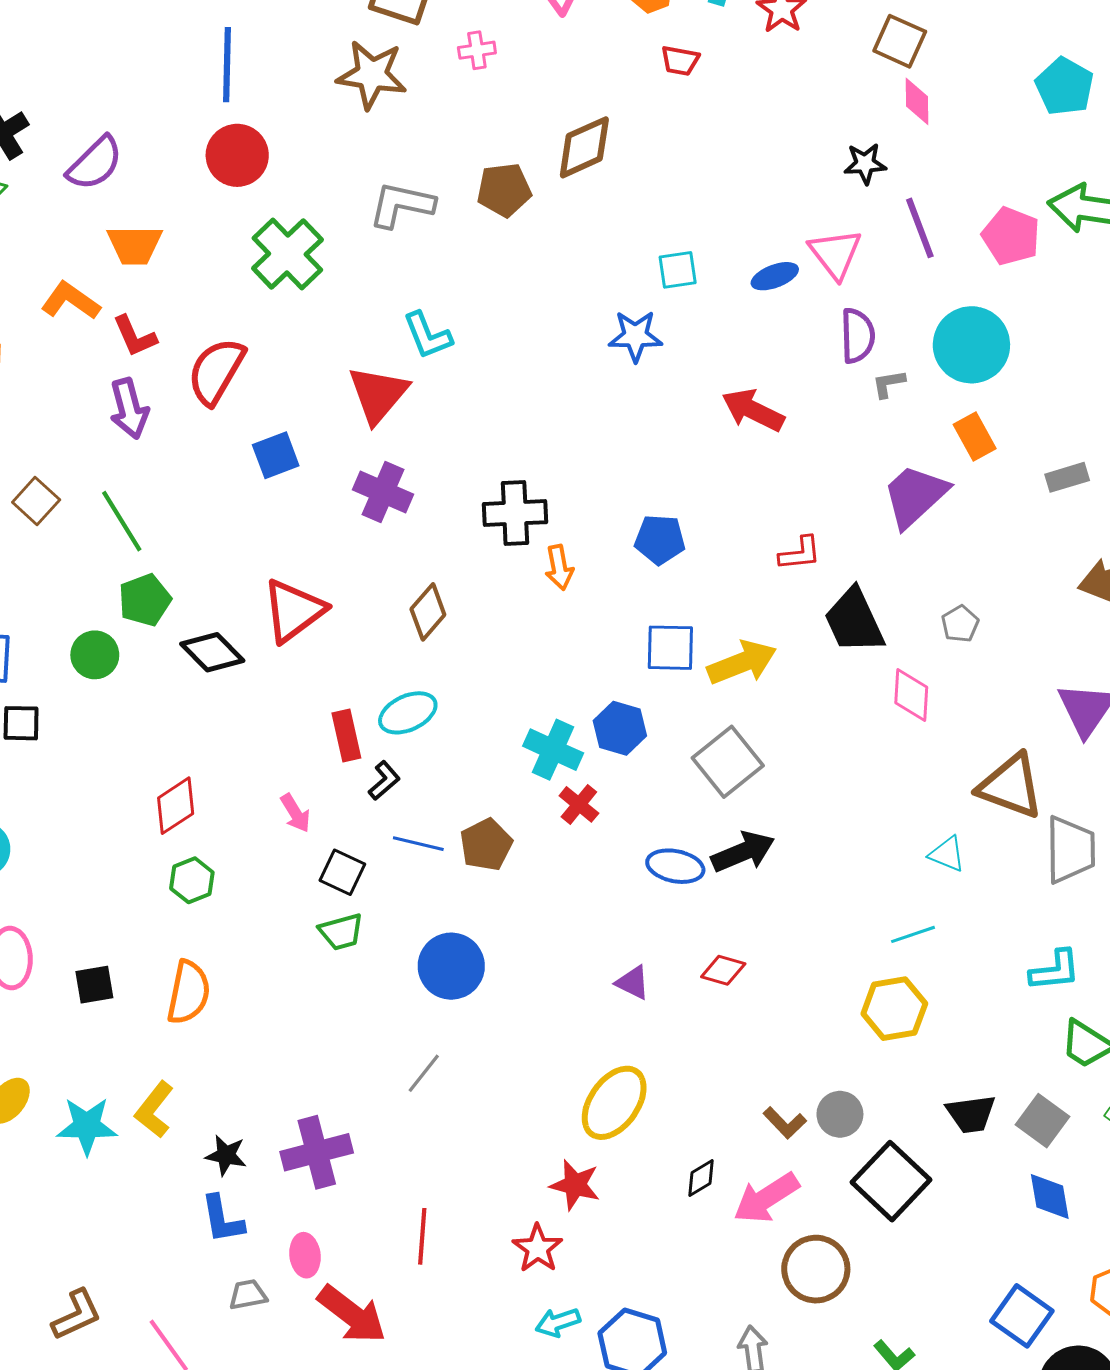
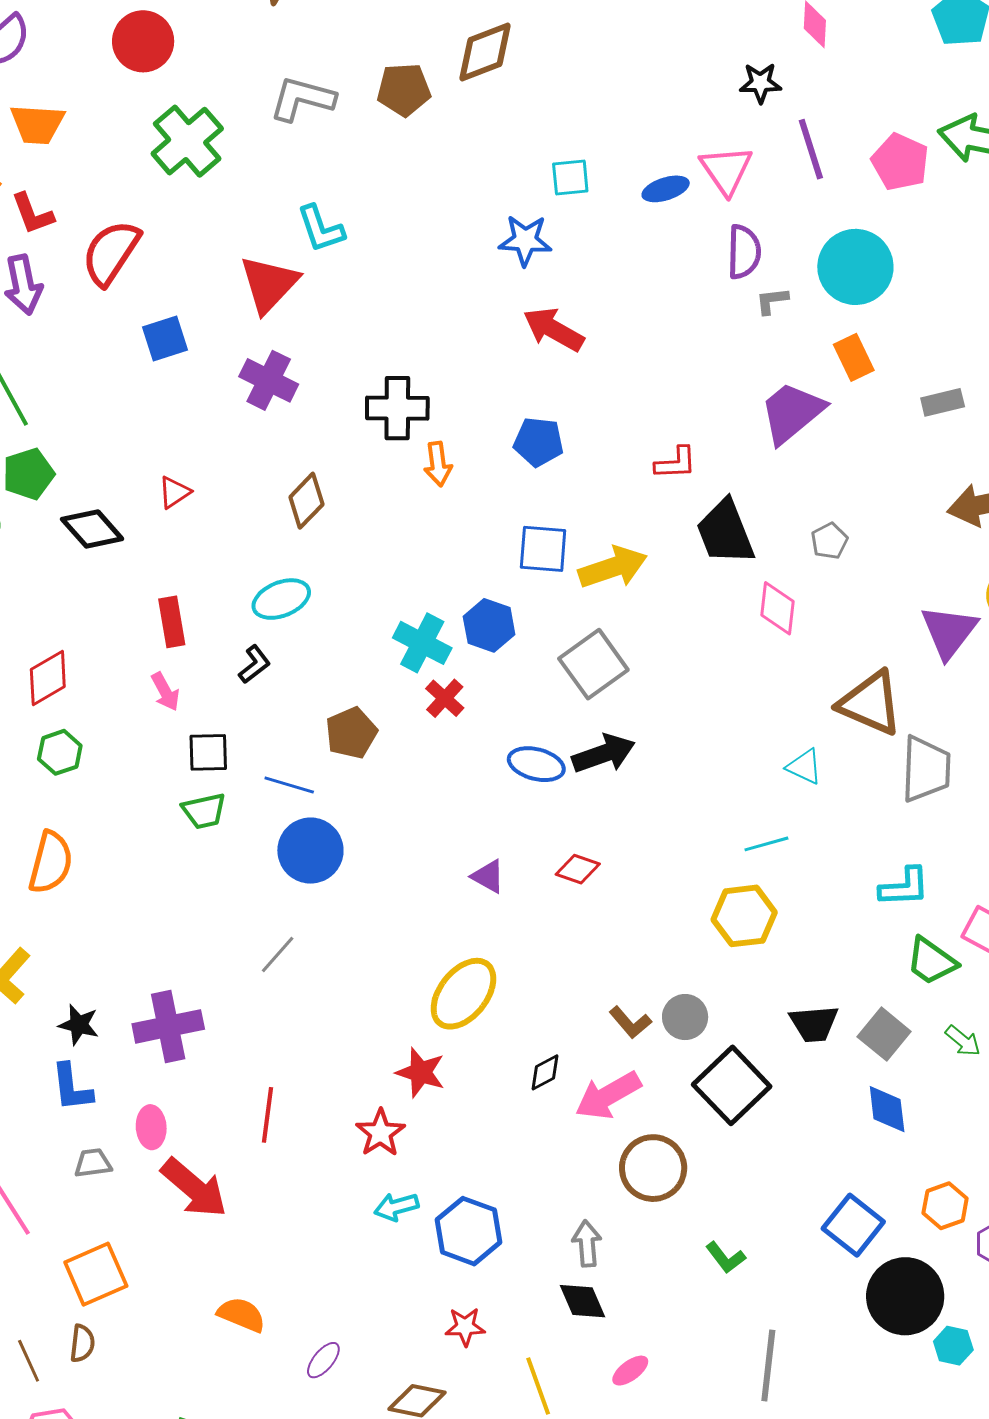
red arrow: (753, 410) -> (553, 329), moved
red triangle: (294, 611) -> (174, 492), size x0.5
red rectangle: (346, 736) -> (172, 622), moved
blue line: (418, 844) -> (289, 785), moved
black square: (342, 872) -> (208, 752), turned -30

